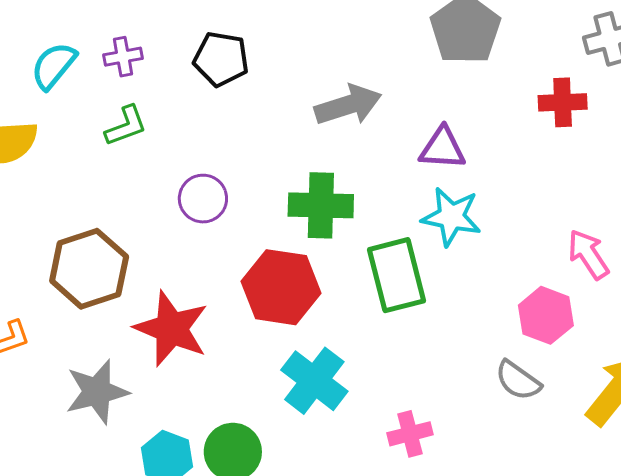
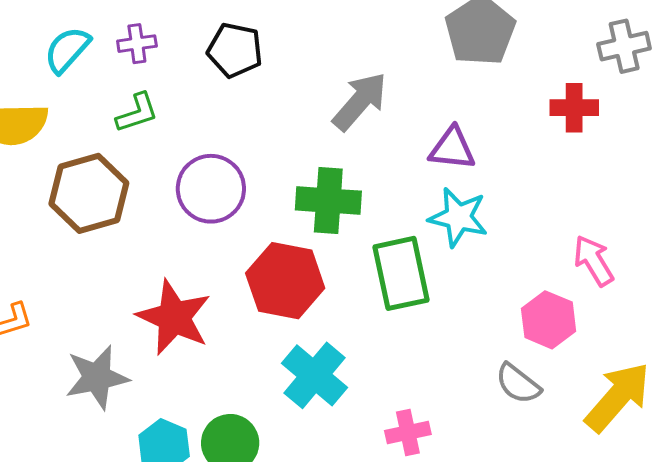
gray arrow: (348, 105) -> (360, 101), turned -34
purple circle: (203, 199) -> (211, 189), size x1.4
brown hexagon: (89, 269) -> (89, 193), moved

